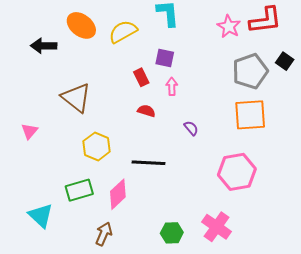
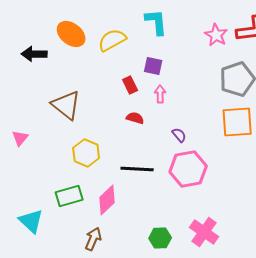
pink hexagon: (237, 172) -> (188, 169), moved

